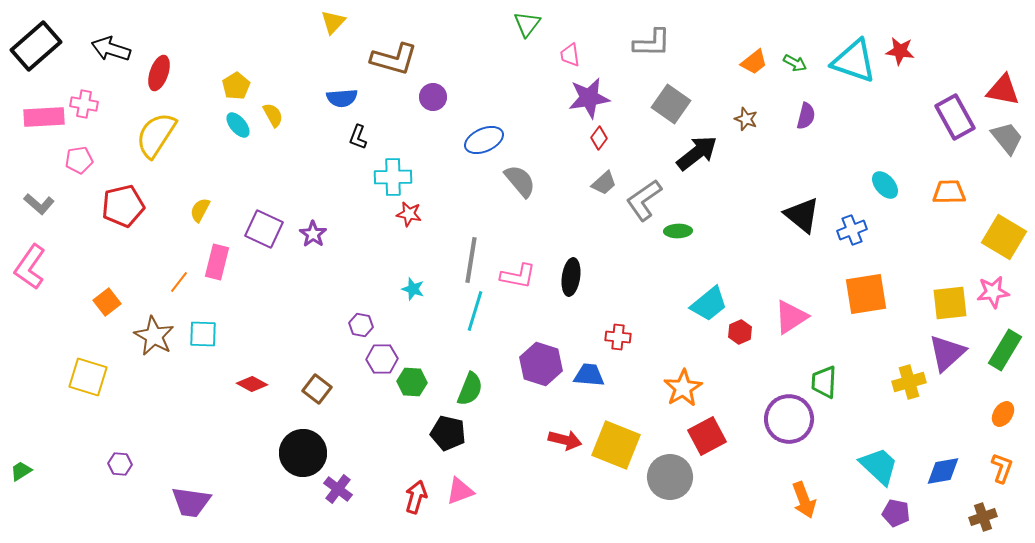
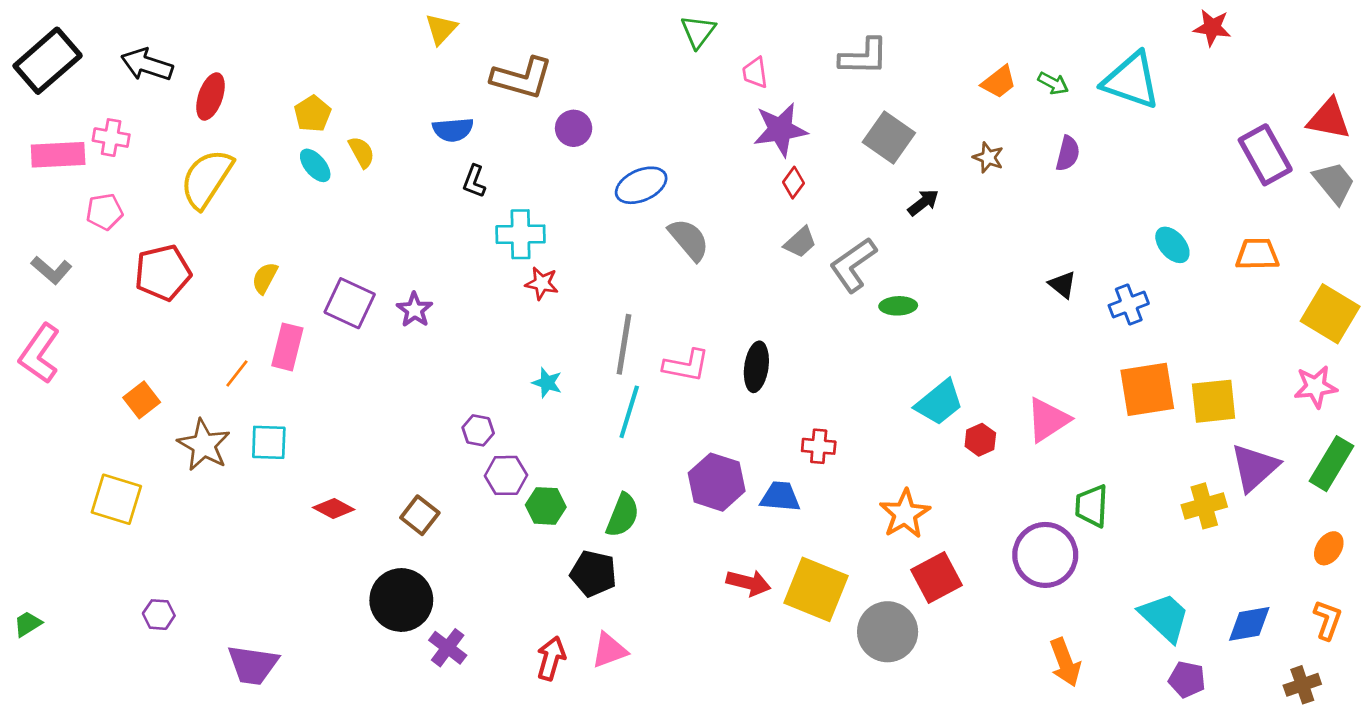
red star: (900, 51) -> (1212, 28), moved
black arrow: (697, 153) -> (923, 202), size x0.6
black triangle: (802, 215) -> (1062, 285), size x0.6
yellow square: (950, 303) -> (1214, 401), moved

